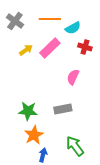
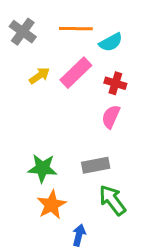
red cross: (85, 47) -> (115, 83), moved
green arrow: (75, 146) -> (112, 200), moved
blue arrow: (43, 155) -> (79, 235), moved

